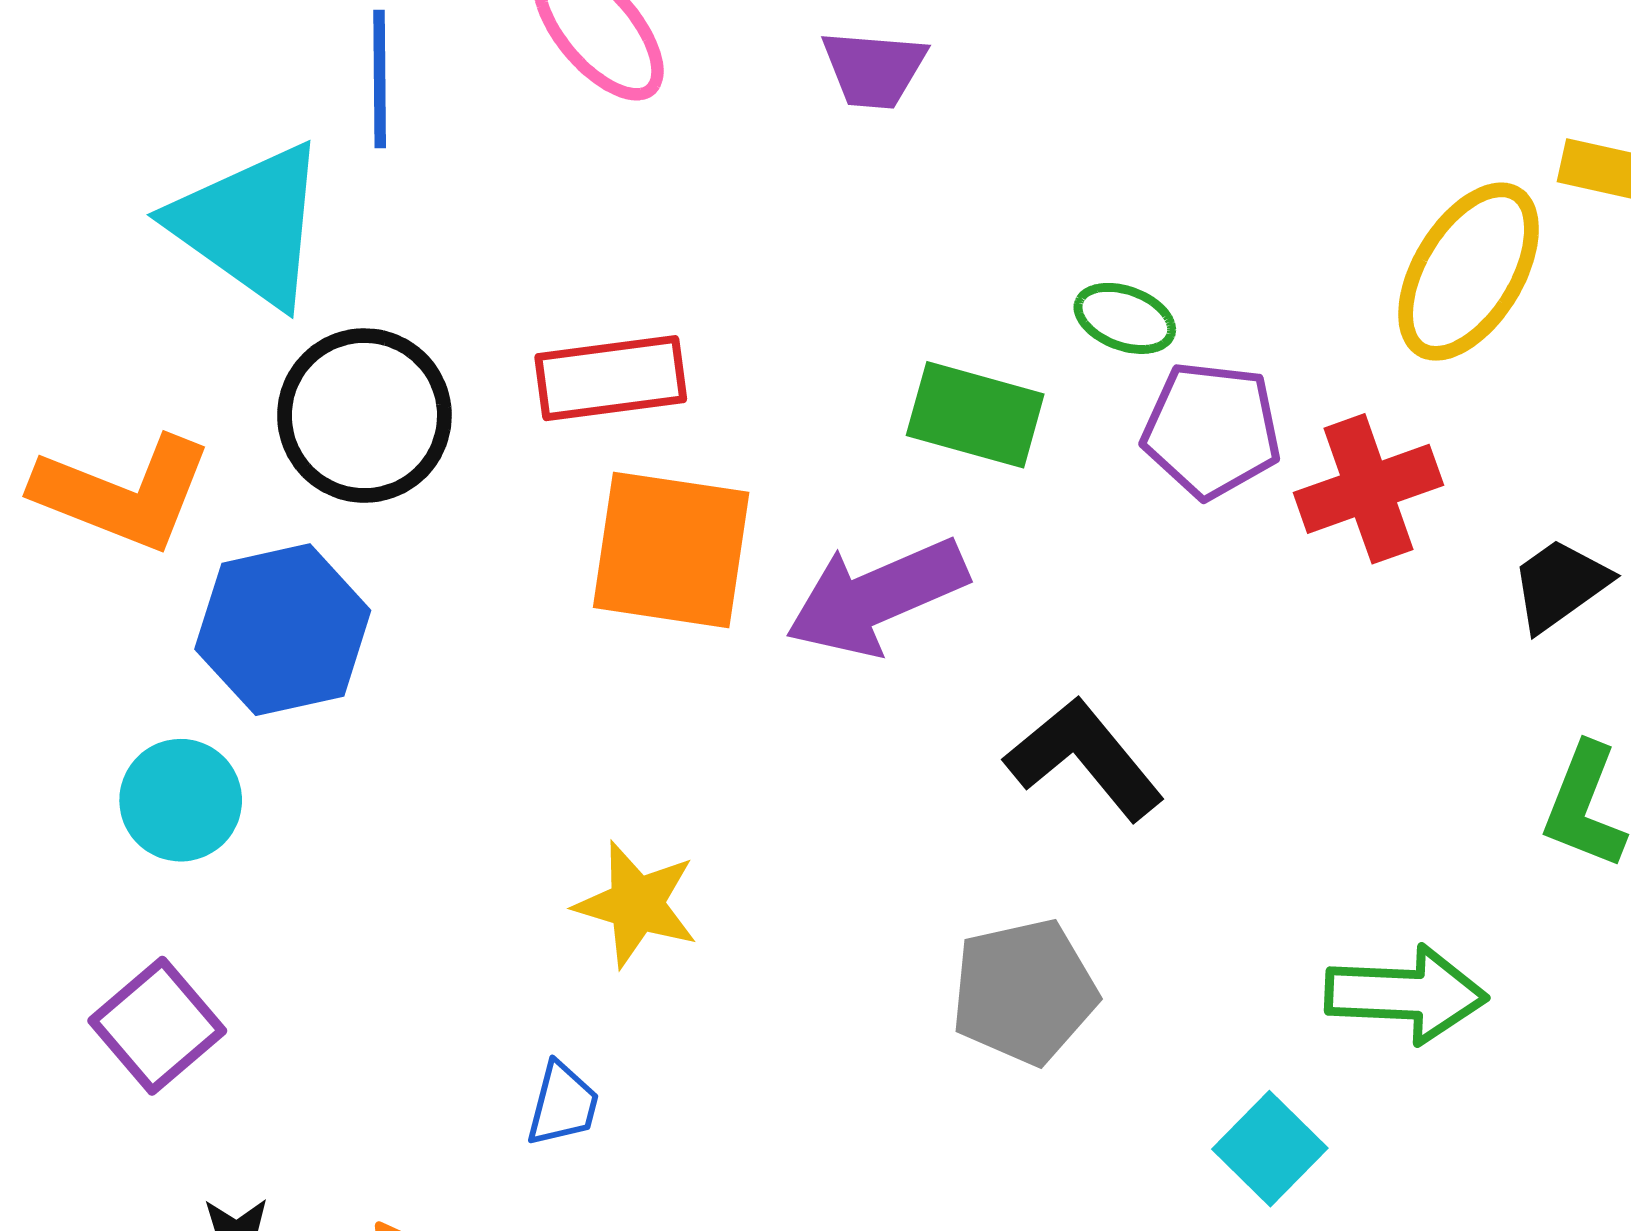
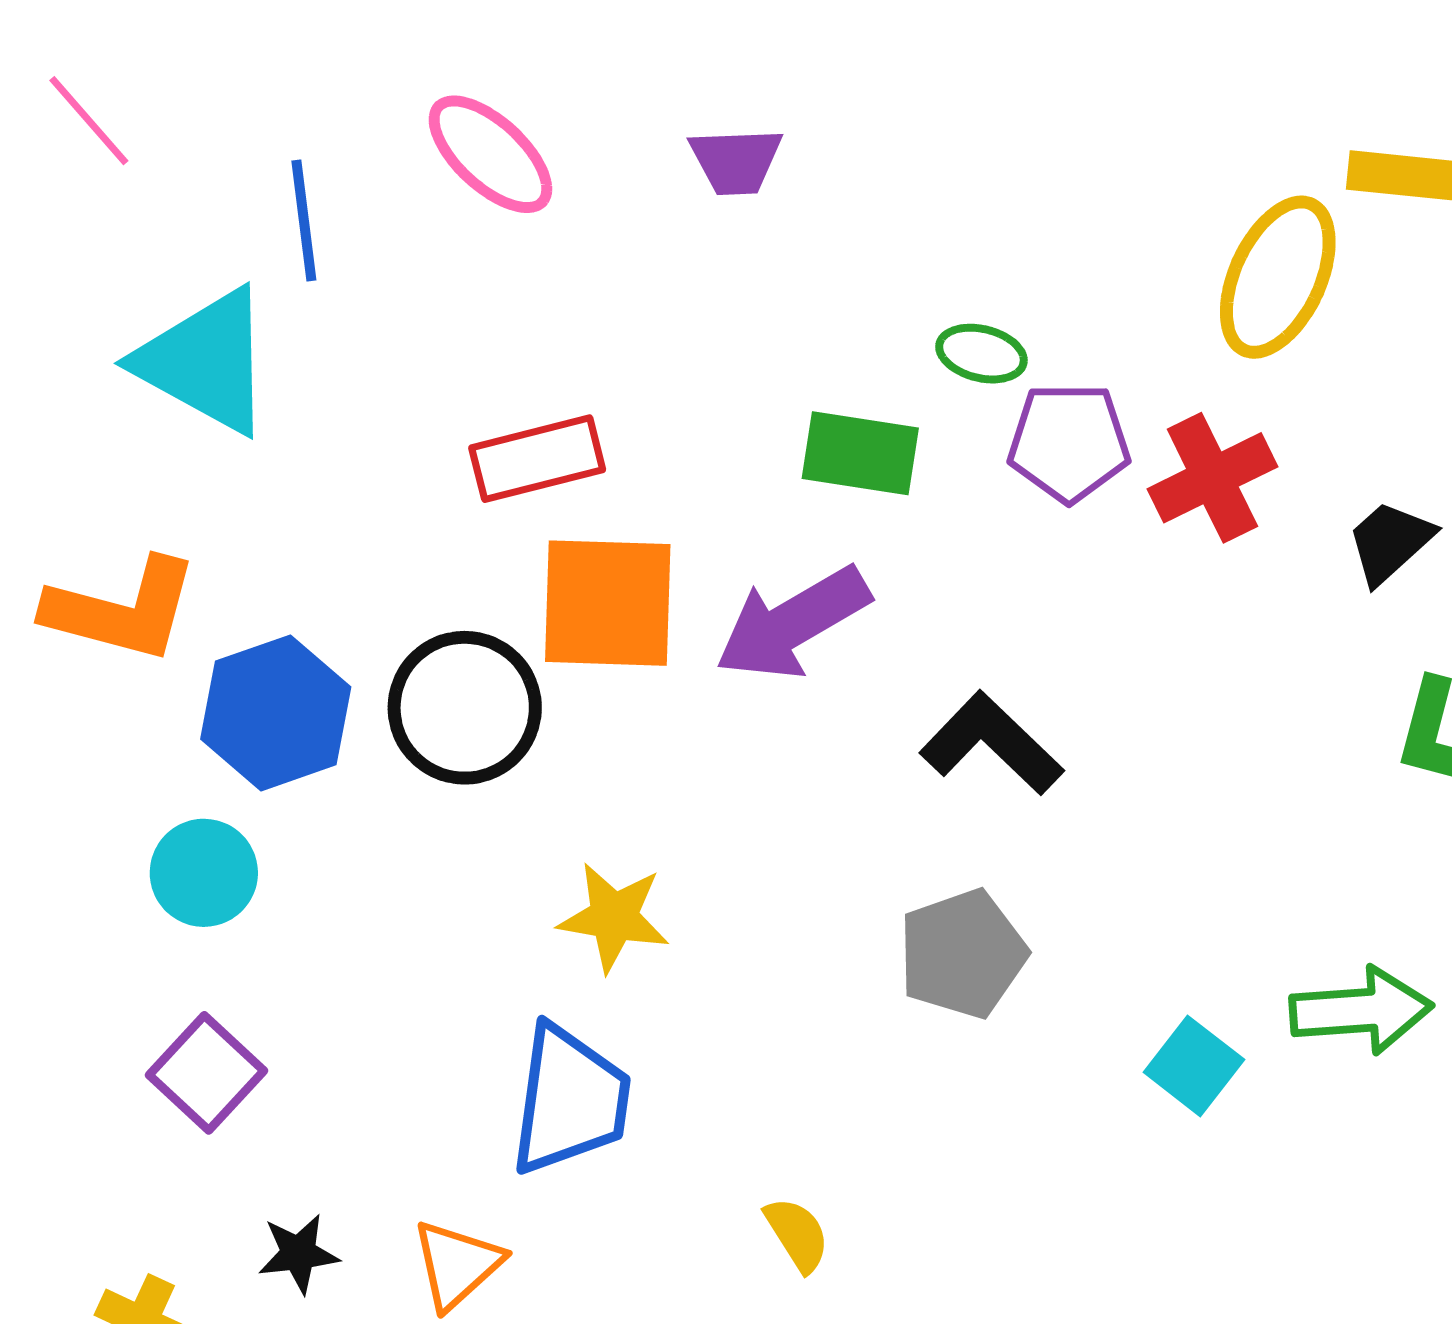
black circle: (364, 416) -> (465, 708), moved
green arrow: (1406, 994) -> (1361, 1011), moved
blue trapezoid: (563, 1104) -> (570, 1100), size x2.0

